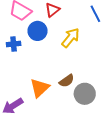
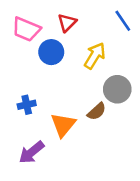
blue cross: (14, 44) -> (27, 105), moved
gray circle: (85, 94) -> (117, 89), moved

